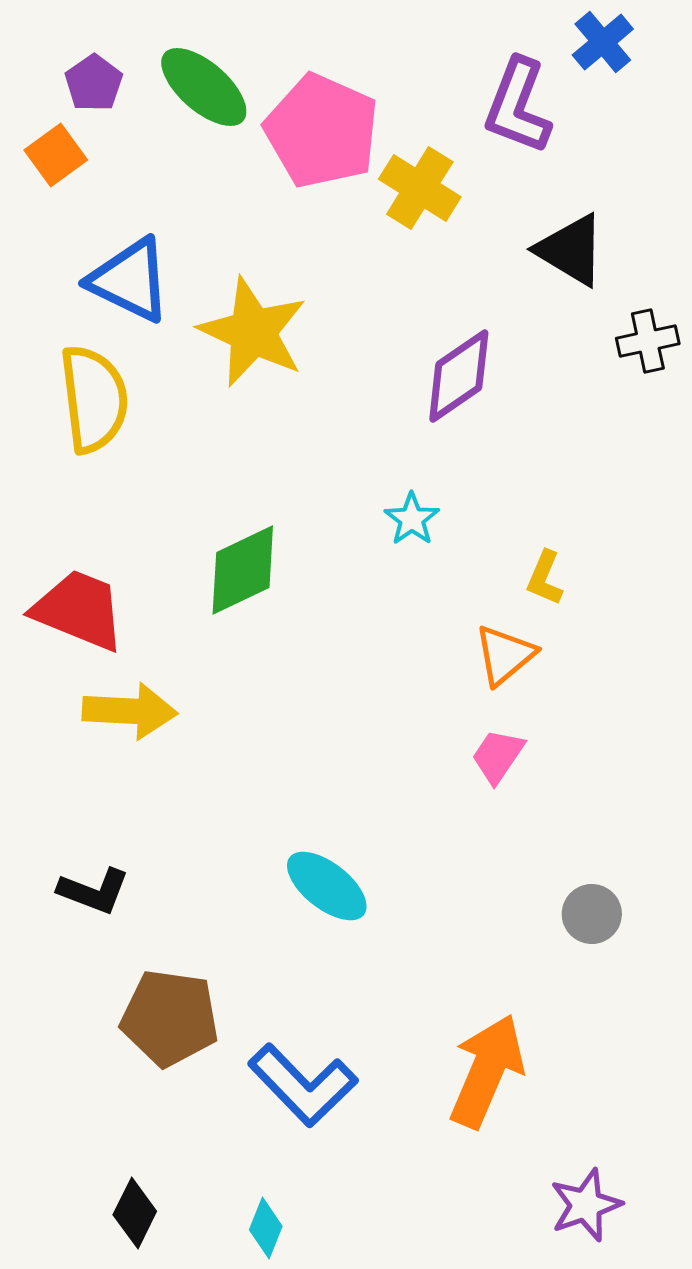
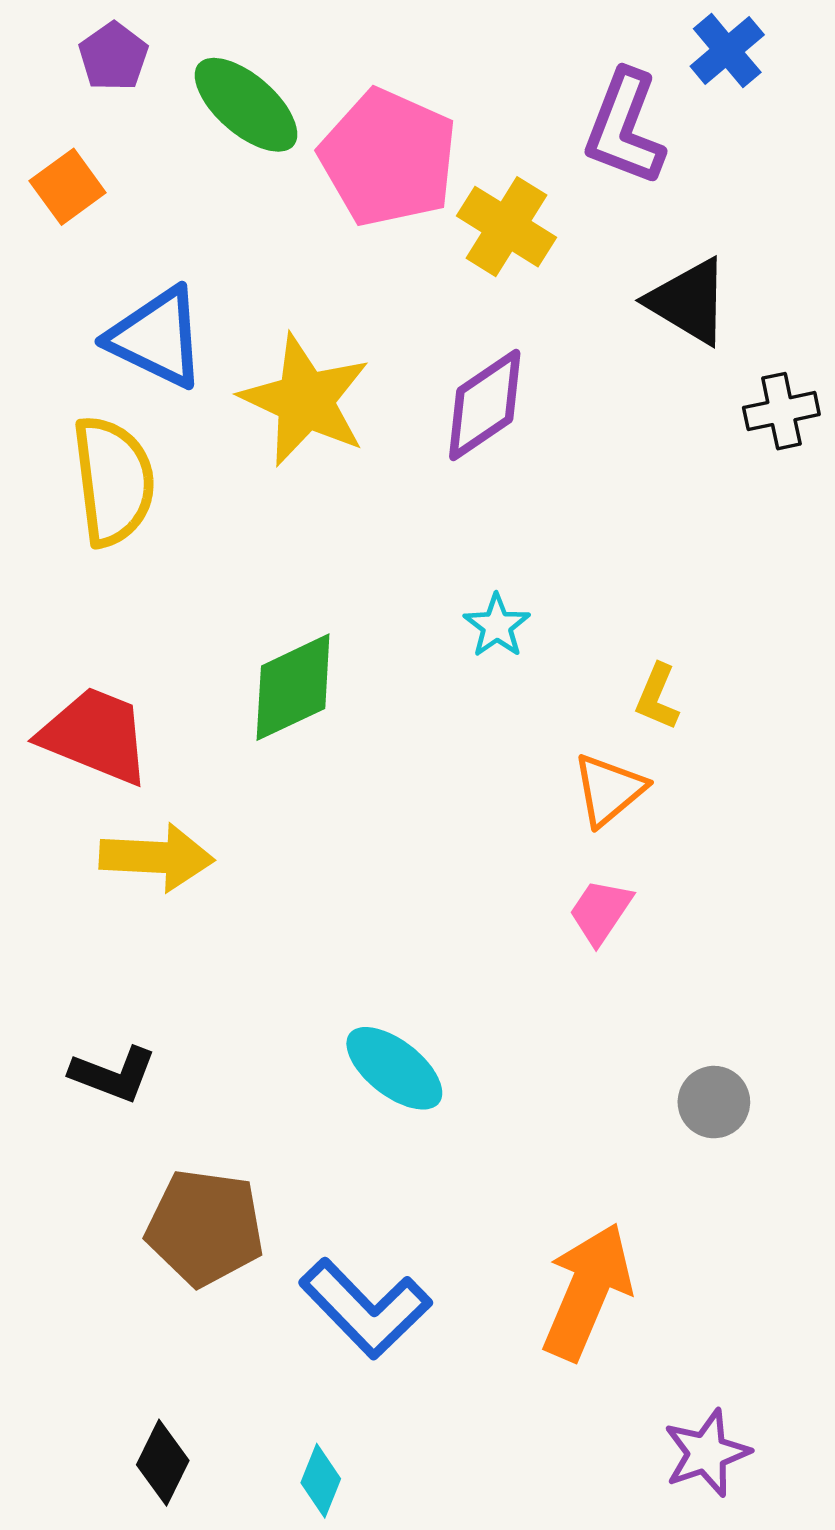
purple pentagon: (94, 83) -> (113, 57), moved
purple diamond: (459, 376) -> (485, 405), moved

